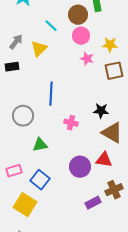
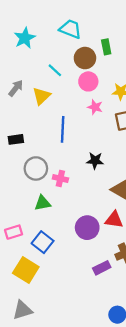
black rectangle: (12, 67) -> (16, 139), moved
blue line: (51, 94) -> (63, 129), moved
black star: (101, 111) -> (95, 161), moved
gray circle: (23, 116) -> (36, 168), moved
pink cross: (71, 123) -> (60, 179), moved

